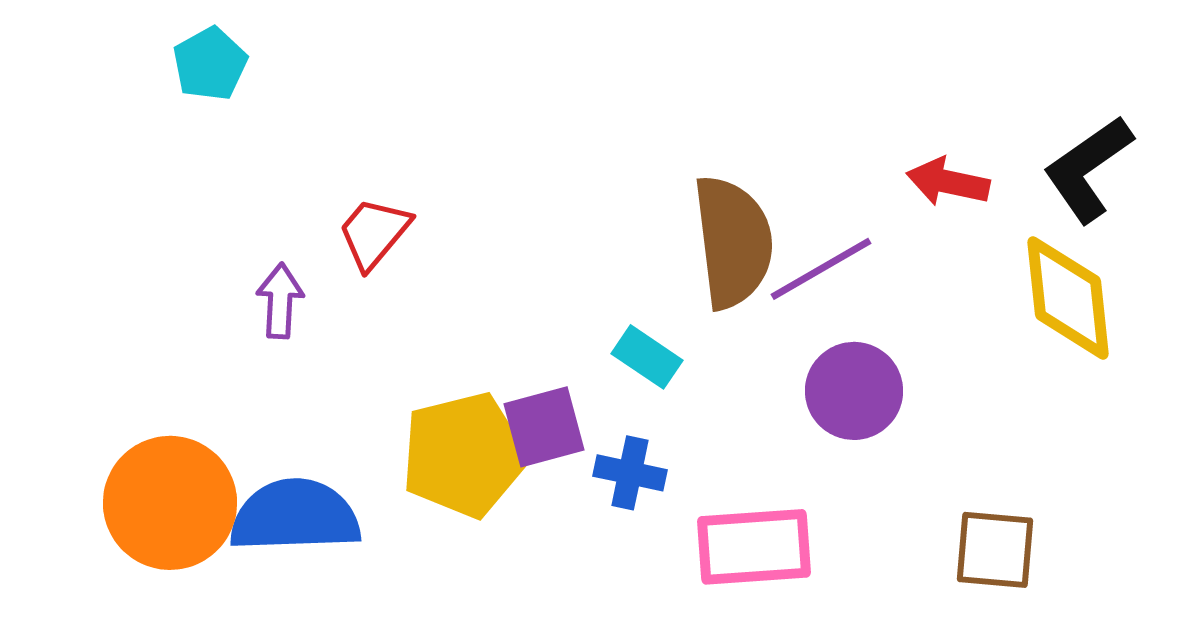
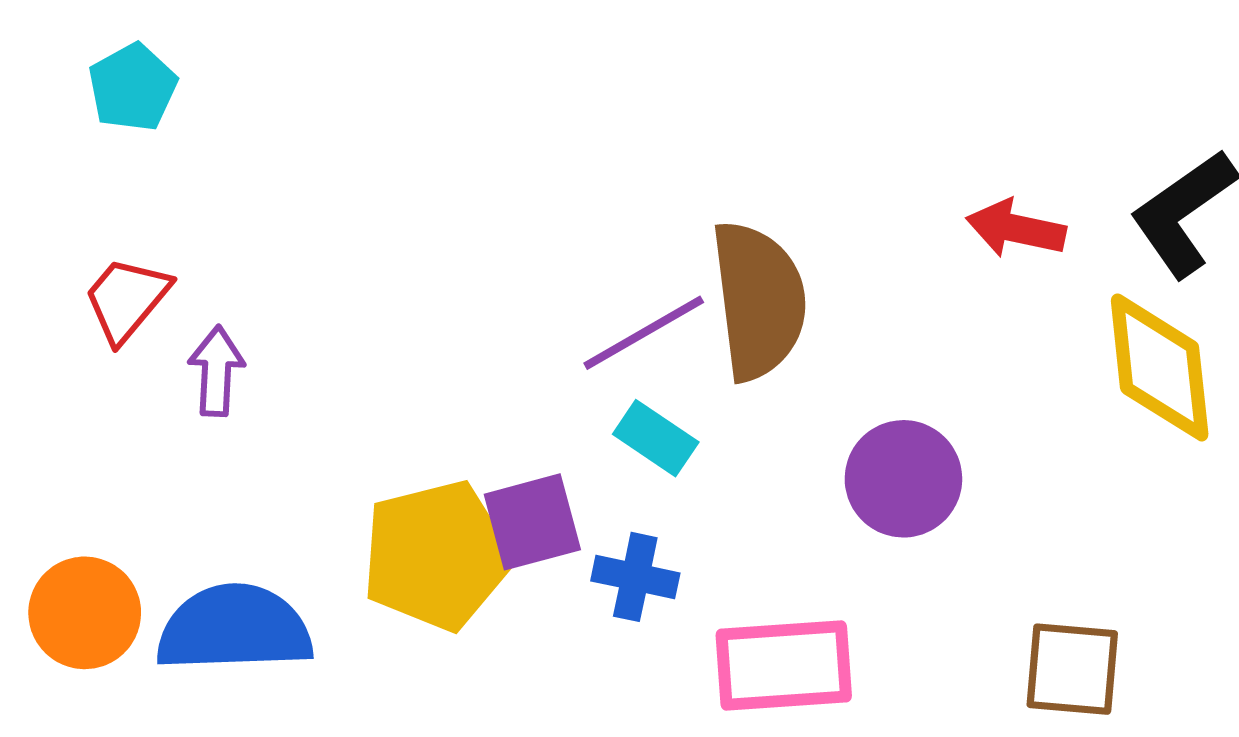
red trapezoid: (374, 233) -> (127, 299), moved
purple line: (821, 269) -> (644, 333), moved
orange circle: (170, 503) -> (85, 613), size x0.7

